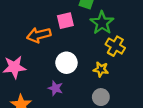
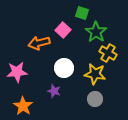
pink square: (65, 21) -> (63, 30), turned -35
yellow star: (101, 69) -> (95, 74), size x1.5

